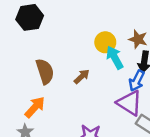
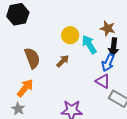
yellow circle: (105, 42) -> (70, 35), moved
purple triangle: (129, 103) -> (103, 81), size x0.7

